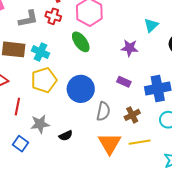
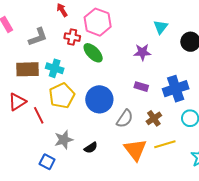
red cross: (53, 16) -> (72, 37), moved
red line: (17, 107) -> (39, 115), moved, turned -30
gray semicircle: (103, 111) -> (125, 119), turned 30

